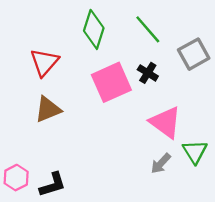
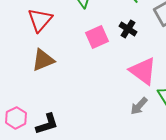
pink square: (111, 82) -> (97, 37), size x0.7

